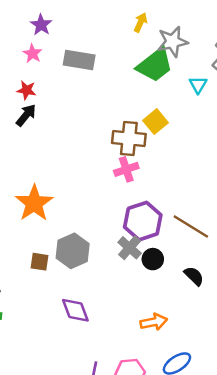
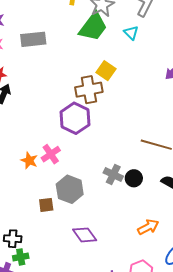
pink cross: (126, 169) -> (51, 154), moved
orange star: (34, 203) -> (29, 160), size x0.6
purple hexagon: (143, 221) -> (75, 118), moved

